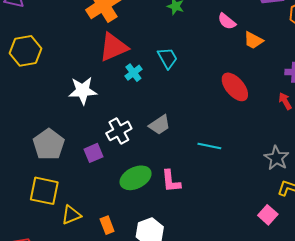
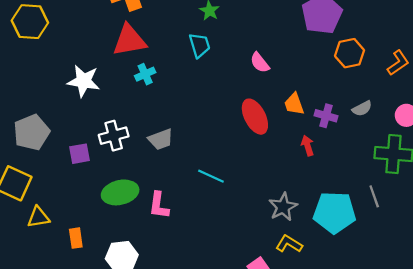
pink semicircle: (227, 21) -> (260, 63), moved
orange trapezoid: (253, 40) -> (294, 104), moved, turned 30
cyan trapezoid: (167, 58) -> (200, 45), moved

